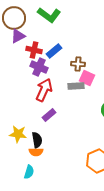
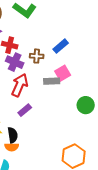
blue rectangle: (54, 51) -> (61, 46), moved
brown cross: (78, 64) -> (37, 56), moved
pink square: (87, 78) -> (63, 73), turned 35

